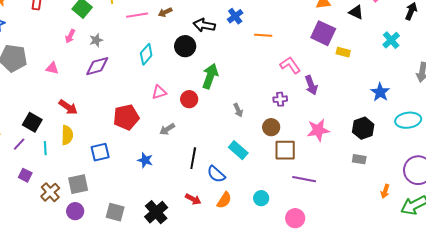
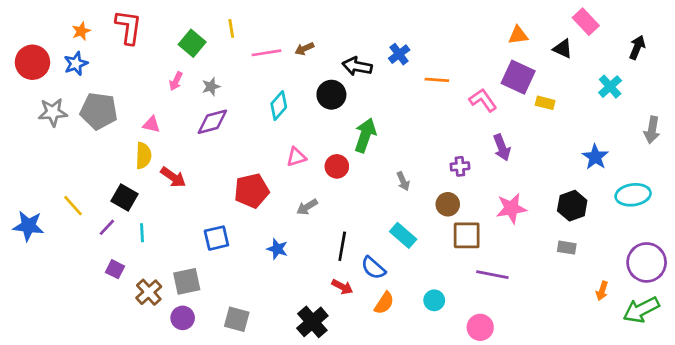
pink L-shape: (290, 65) -> (483, 100), moved
yellow semicircle: (67, 135) -> (143, 156), moved
red arrow: (193, 199) -> (342, 287), moved
black cross: (156, 212) -> (312, 322), moved

